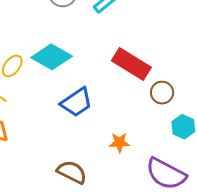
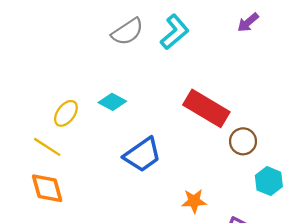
cyan diamond: (52, 57) -> (112, 102), size x0.6

